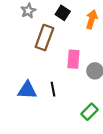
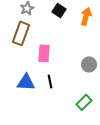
brown rectangle: (44, 38) -> (21, 33), moved
pink rectangle: (73, 59) -> (44, 53), moved

